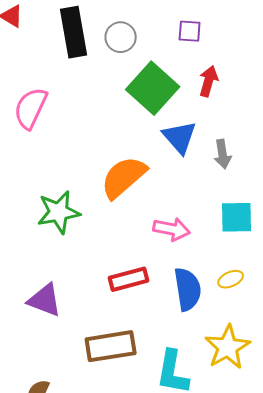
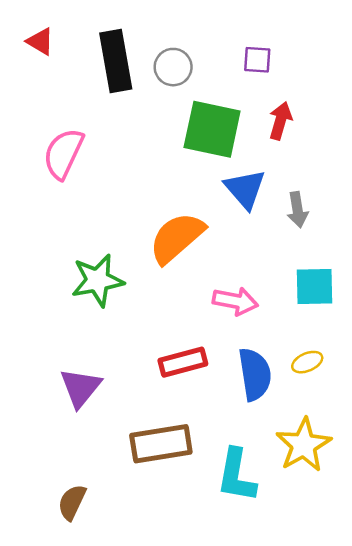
green square: (153, 88) -> (212, 129), turned -30
purple triangle: (45, 300) -> (80, 388), turned 48

